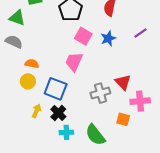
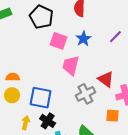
purple line: (141, 33) -> (115, 37), moved
pink trapezoid: (74, 62) -> (71, 66), moved

